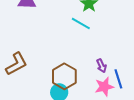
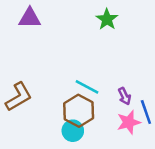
cyan line: (81, 24) -> (87, 87), moved

